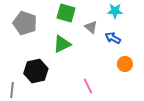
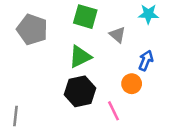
blue arrow: (113, 38) -> (146, 60), moved, turned 84
orange circle: (125, 64) -> (132, 84), moved
black hexagon: (36, 71) -> (80, 91), moved

